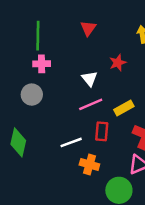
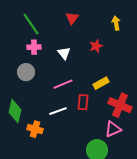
green line: (38, 36) -> (31, 24), turned -35
white triangle: (89, 79) -> (64, 53), moved
pink line: (91, 104) -> (63, 84), moved
orange cross: (89, 164) -> (35, 129), moved

